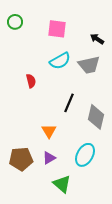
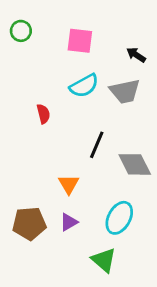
gray diamond: (96, 117) -> (135, 164), turned -40
green triangle: (62, 184) -> (104, 260), moved

